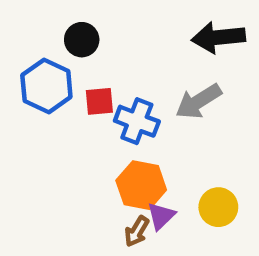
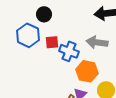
gray arrow: (198, 101) -> (97, 42), turned 40
orange hexagon: (141, 185) -> (87, 71), moved

